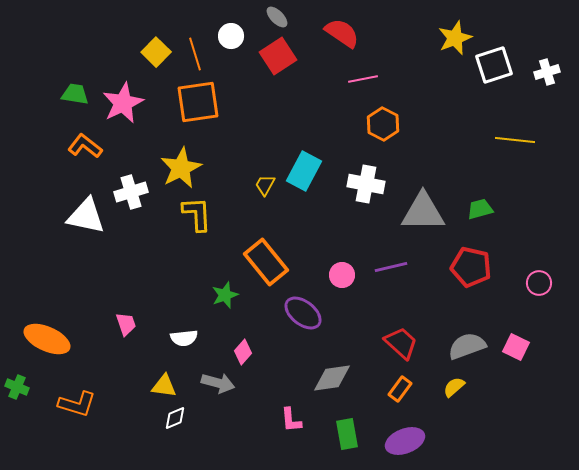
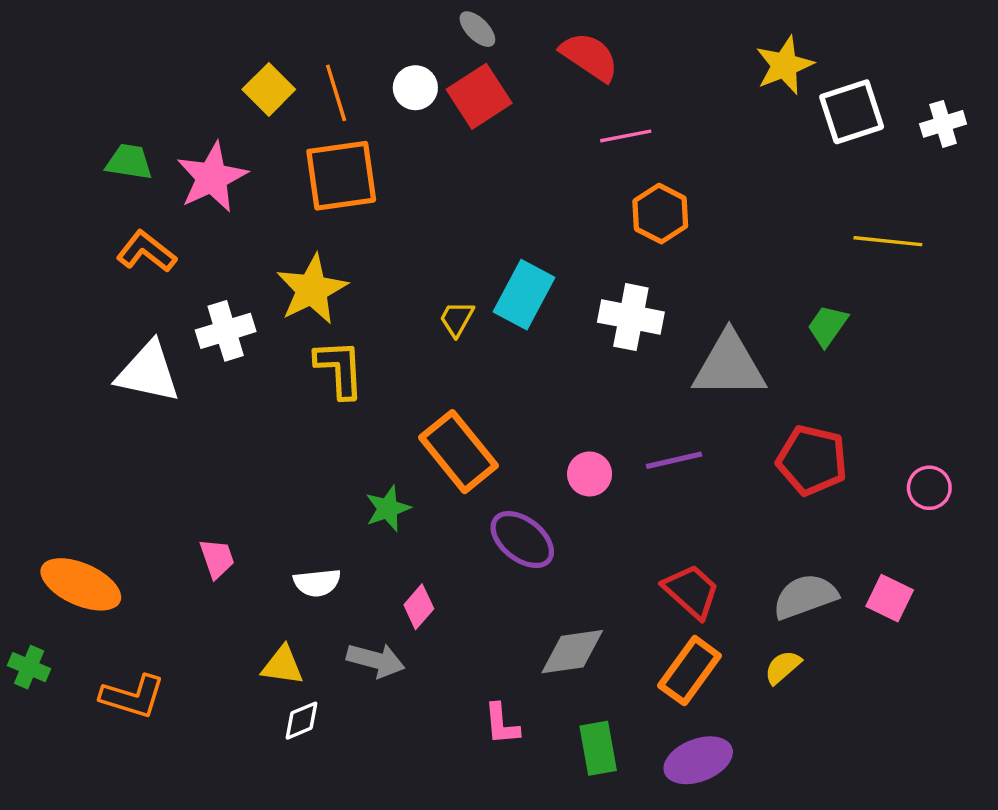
white circle: (231, 36) -> (415, 88), moved
green trapezoid: (480, 209) -> (828, 326), moved, turned -40
orange rectangle: (400, 389) -> (690, 671), size x1.5

